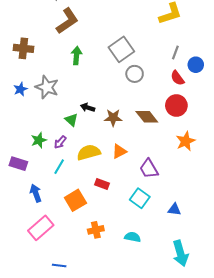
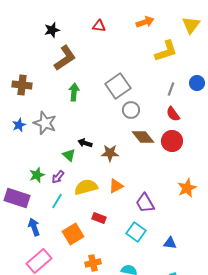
blue circle: (196, 65) -> (197, 83), moved
brown diamond: (147, 117) -> (143, 137), moved
orange star: (186, 141) -> (187, 188), moved
purple rectangle: (18, 164) -> (17, 198), size x1.4

